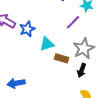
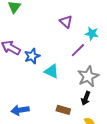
cyan triangle: (47, 44) -> (51, 71), turned 42
brown rectangle: (62, 58) -> (63, 110), moved

